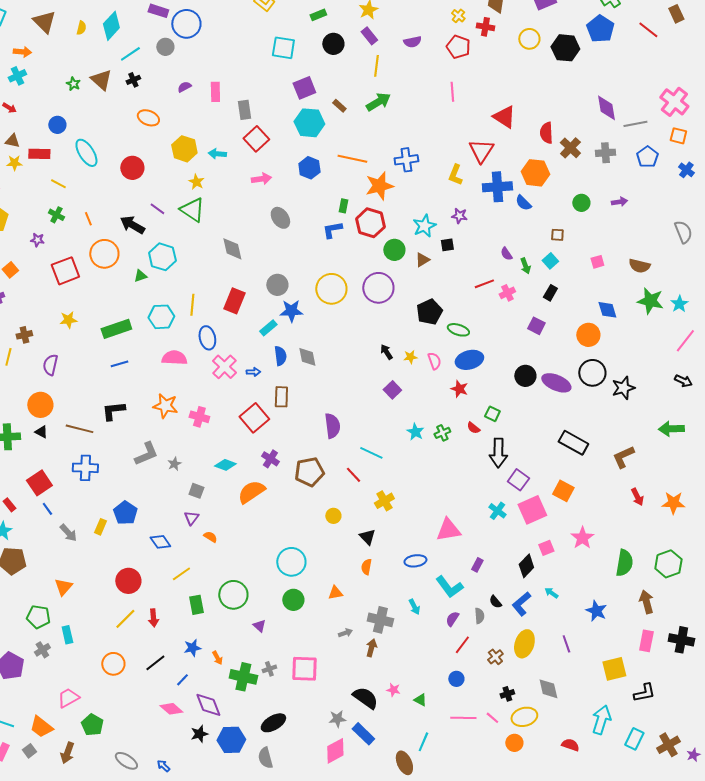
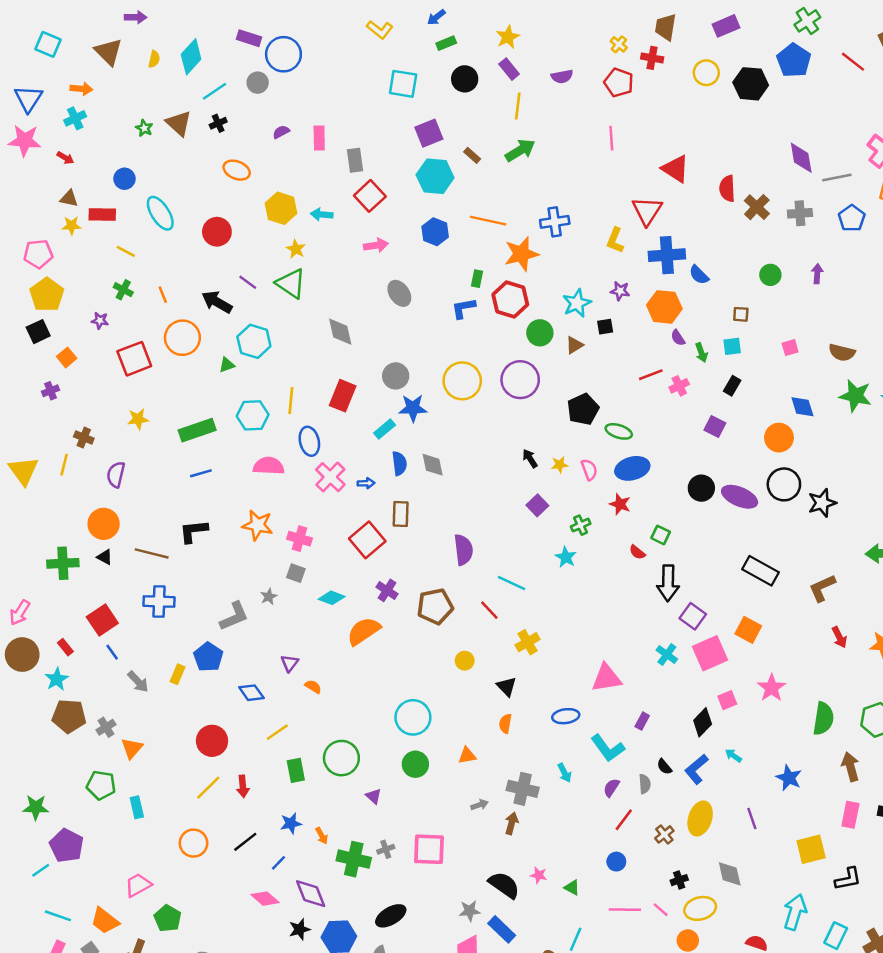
orange hexagon: (535, 173) -> (664, 307), moved
purple arrow: (619, 202) -> (817, 274), turned -77
cyan square: (550, 261) -> (732, 346), turned 35
brown cross: (24, 335) -> (84, 438), turned 35
green cross: (442, 433) -> (581, 525), moved
gray L-shape: (146, 454) -> (234, 616), moved
gray square: (196, 491) -> (296, 573), moved
gray cross: (42, 650) -> (106, 727), moved

